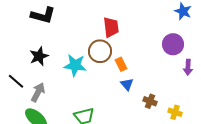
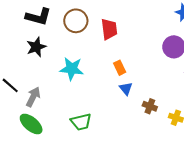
brown circle: (100, 51) -> (76, 21), moved
black star: (39, 56) -> (36, 47), moved

